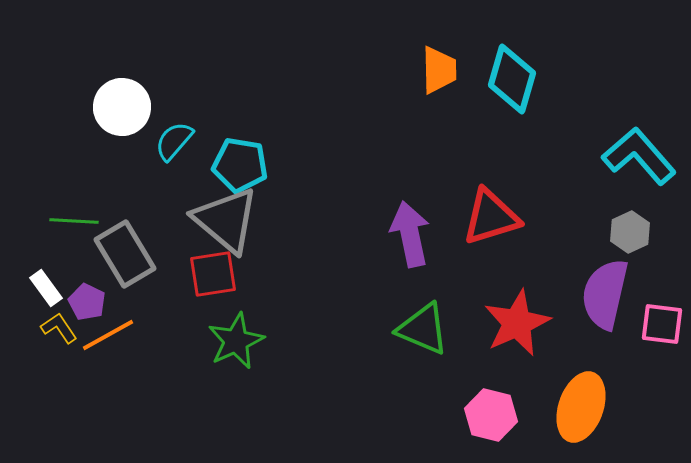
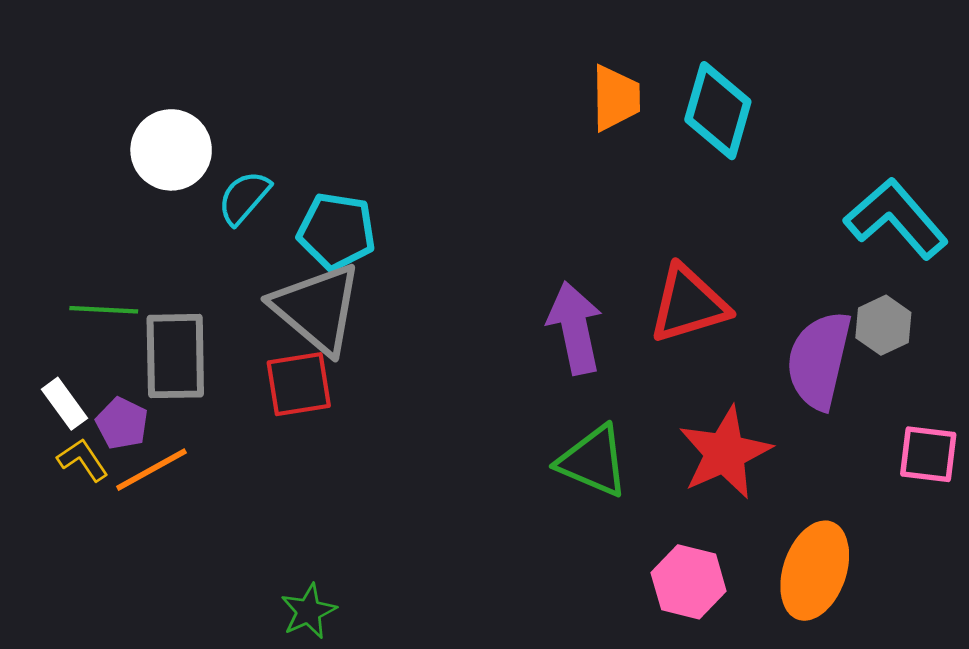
gray rectangle: (125, 254) -> (175, 356), turned 30
purple semicircle: (605, 294) -> (819, 360), moved
green star: (236, 341) -> (309, 611), moved, size x0.7

